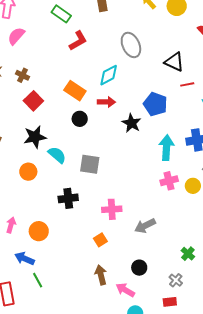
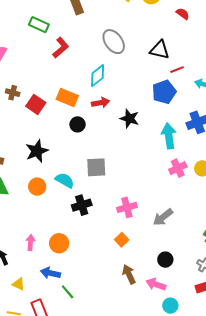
red square: (33, 101) -> (36, 104), moved
blue pentagon: (155, 104) -> (164, 92), moved, turned -30
cyan semicircle: (57, 155) -> (65, 180), moved

